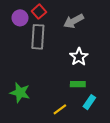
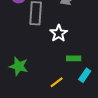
white star: (79, 57) -> (59, 33), moved

